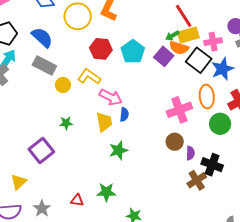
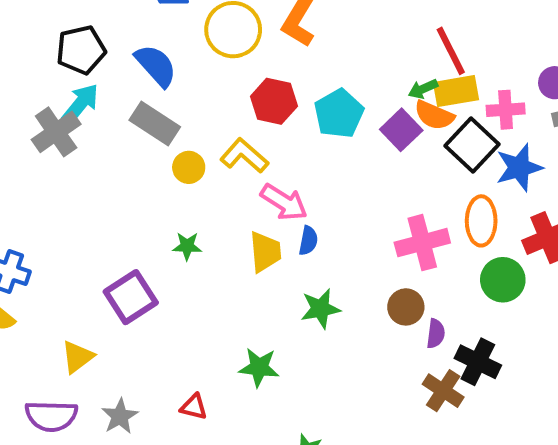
green star: (118, 150) -> (320, 309), moved
brown cross: (197, 180) -> (443, 391), turned -30
green star: (106, 192) -> (259, 367), moved

